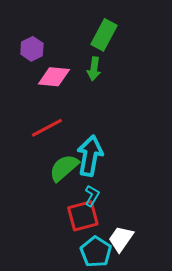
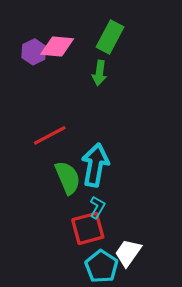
pink diamond: (54, 77) -> (57, 47), moved
green semicircle: (64, 168) -> (68, 178), turned 108

